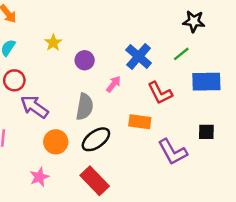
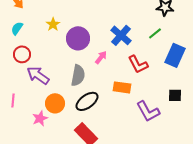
purple circle: (85, 60) -> (78, 38), size x1.5
blue rectangle: (206, 82) -> (175, 55), turned -65
pink star: (39, 177) -> (40, 118), moved

